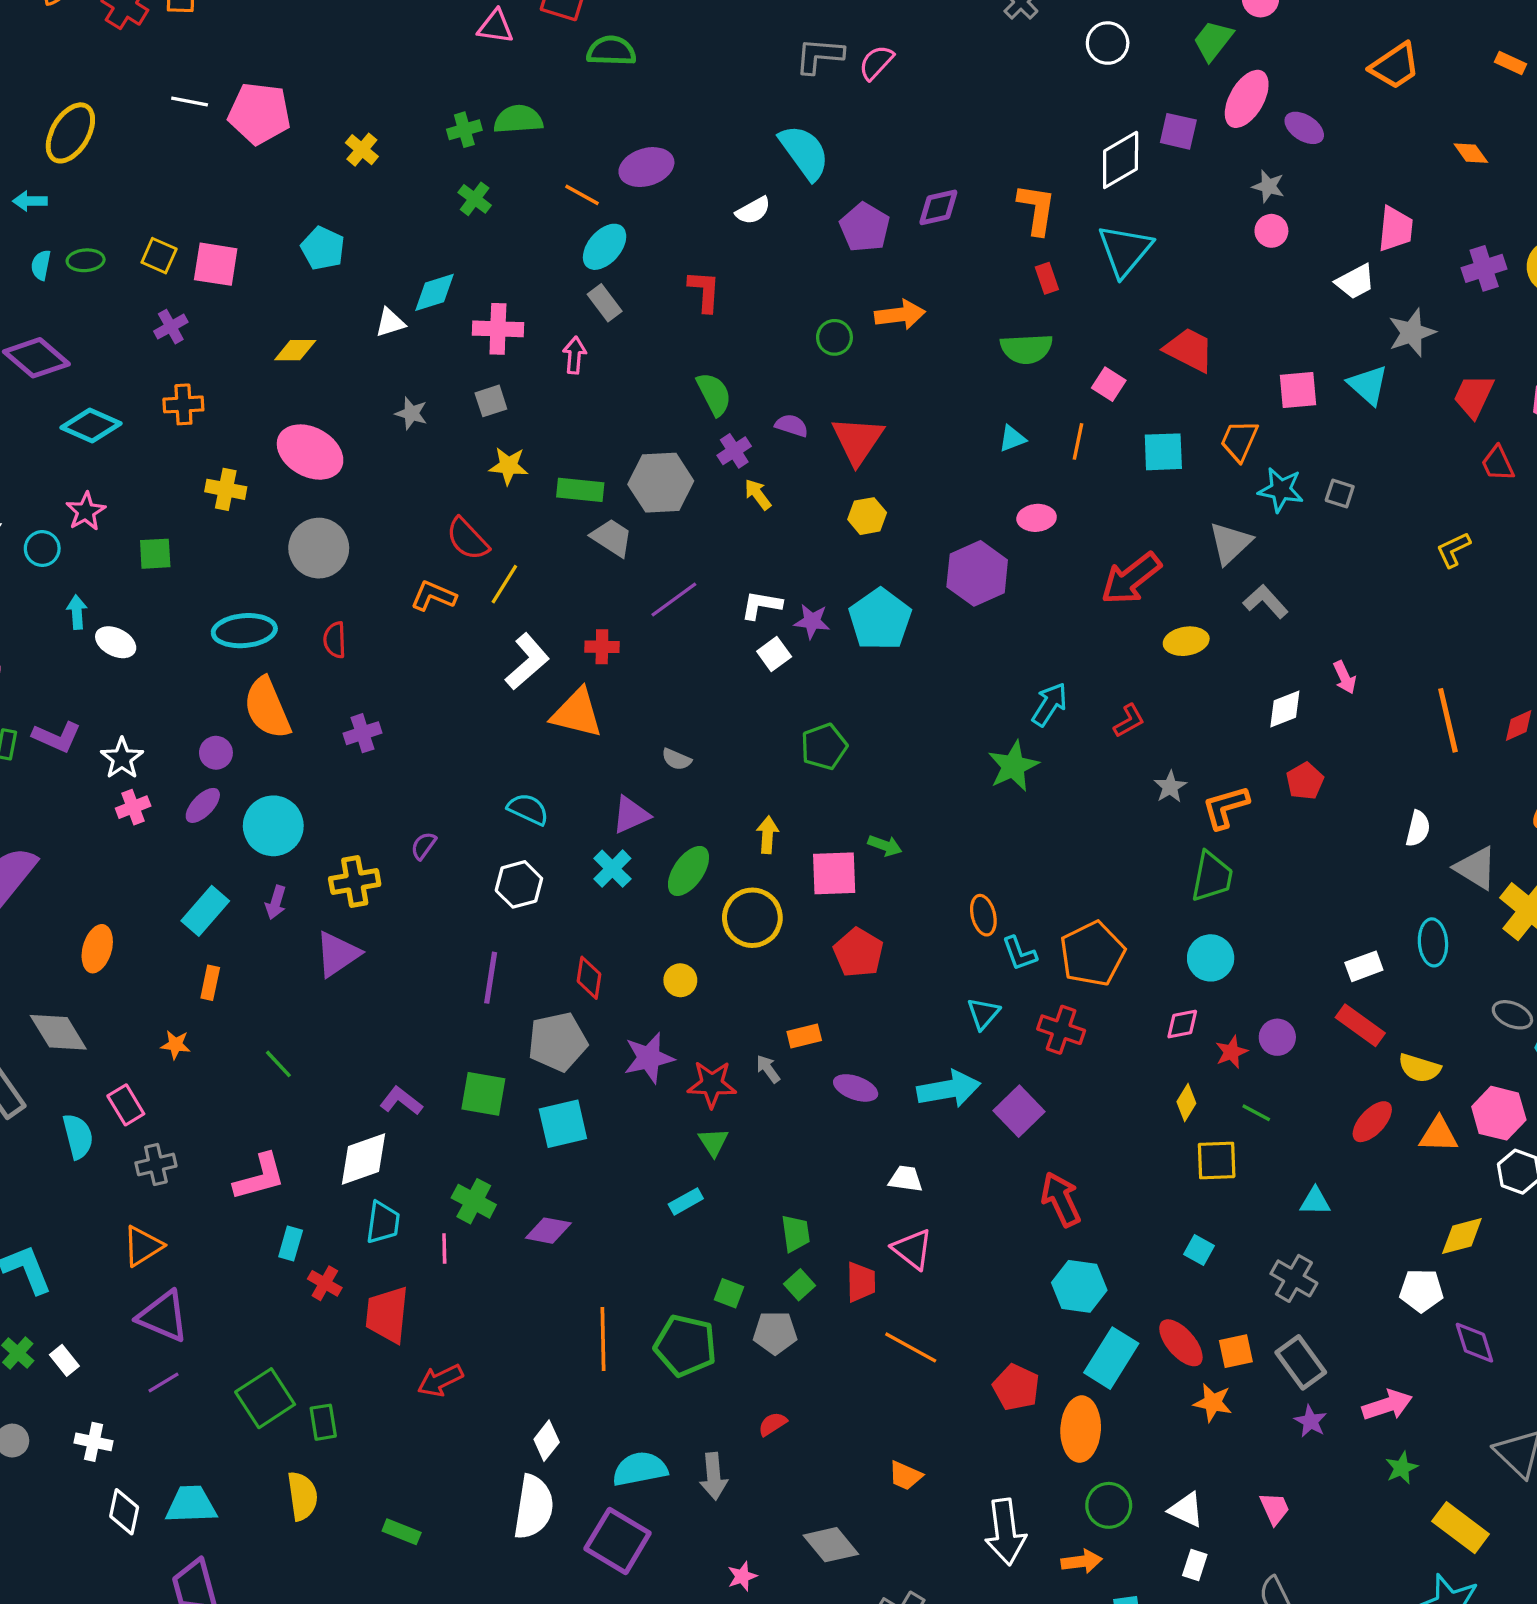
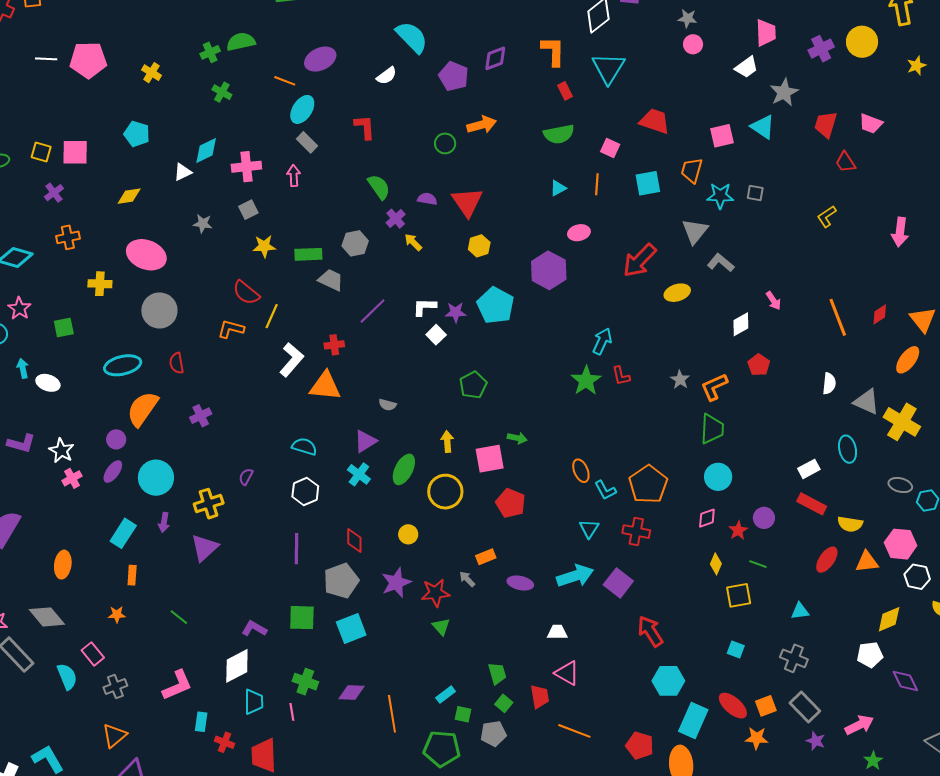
gray hexagon: (661, 483) -> (355, 243), size x0.7
orange semicircle: (267, 708) -> (143, 409), turned 66
red L-shape: (1129, 721) -> (621, 376), moved, turned 115
cyan rectangle: (686, 1201) -> (446, 695), moved
orange line: (603, 1339) -> (392, 714), moved

